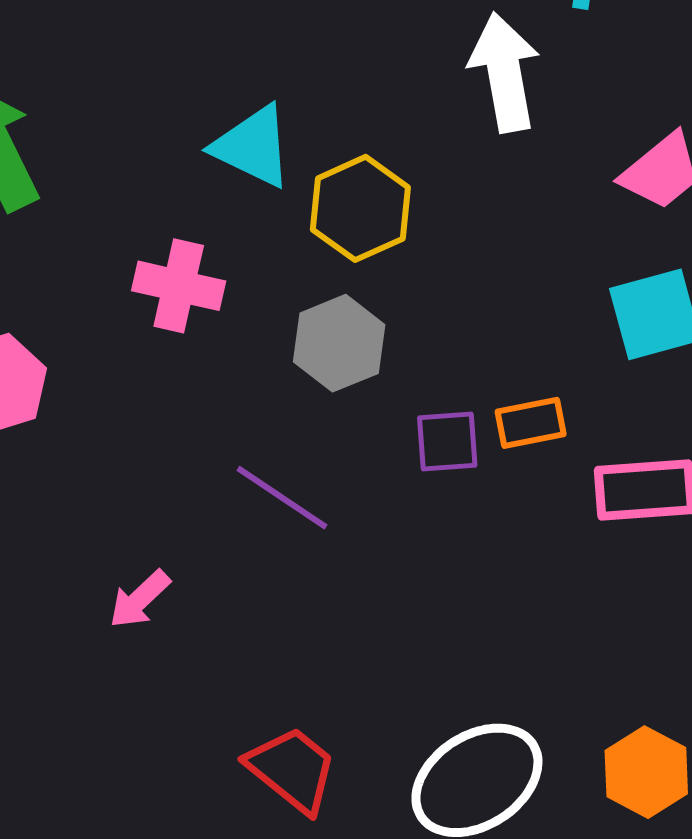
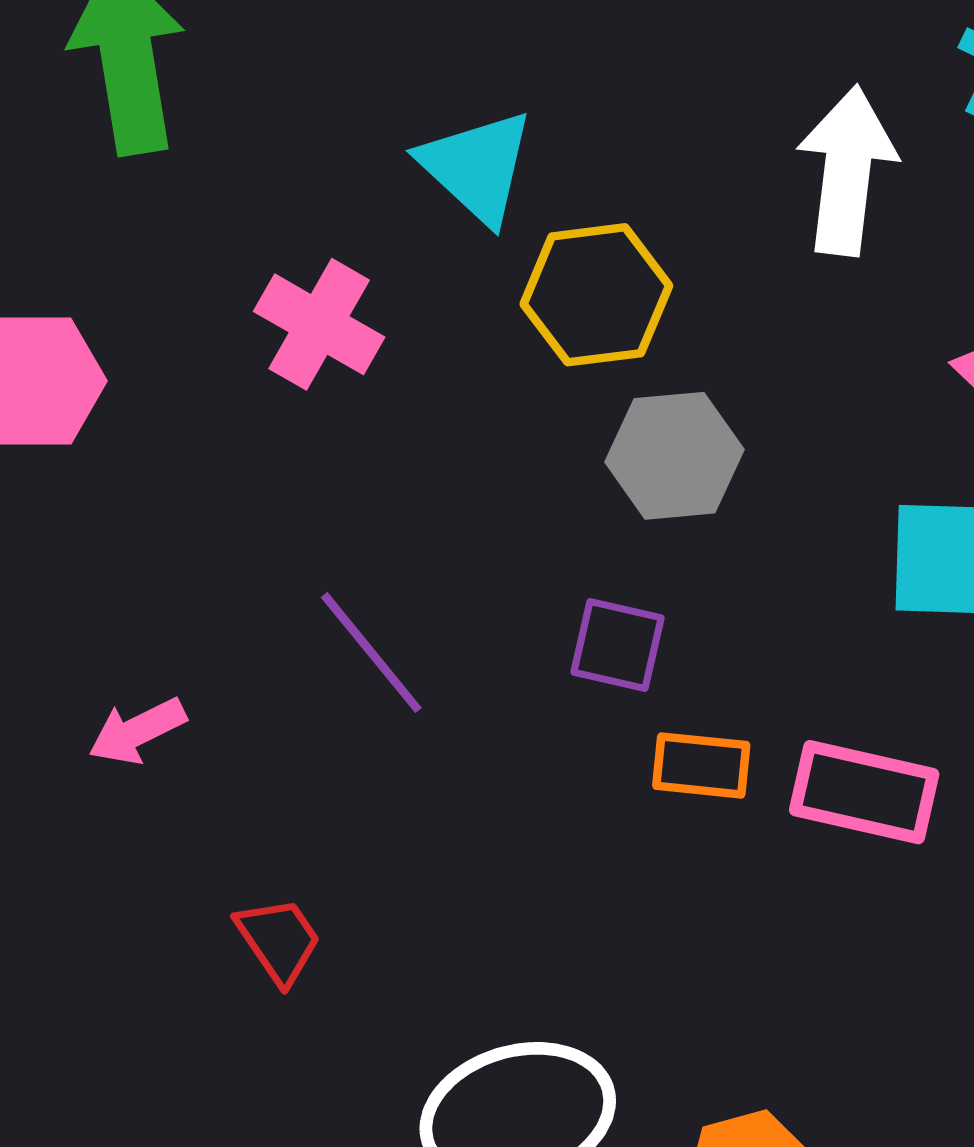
gray hexagon: (339, 343) -> (674, 456), moved
orange rectangle: (531, 423) -> (701, 765), moved
red trapezoid: (292, 769) -> (279, 940), moved, size x0.7

